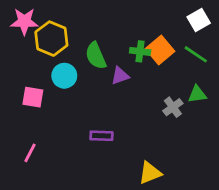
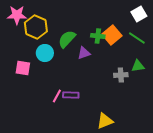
green semicircle: (96, 56) -> (67, 39), turned 66
gray cross: (173, 107) -> (121, 75), turned 32
pink line: (30, 153) -> (57, 96), moved

